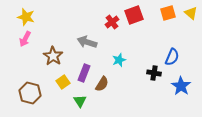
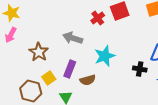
cyan star: (119, 60) -> (105, 56), size x1.5
brown semicircle: (102, 84) -> (88, 80), turned 42
brown hexagon: (30, 93) -> (31, 91), moved

